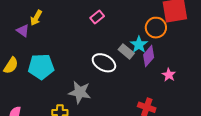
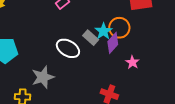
orange circle: (156, 28) -> (119, 28), moved
gray star: (80, 92) -> (43, 77), turned -30

